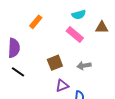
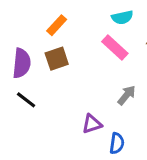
brown square: (55, 63) -> (57, 59), moved
gray arrow: (84, 66) -> (127, 95), turned 136

